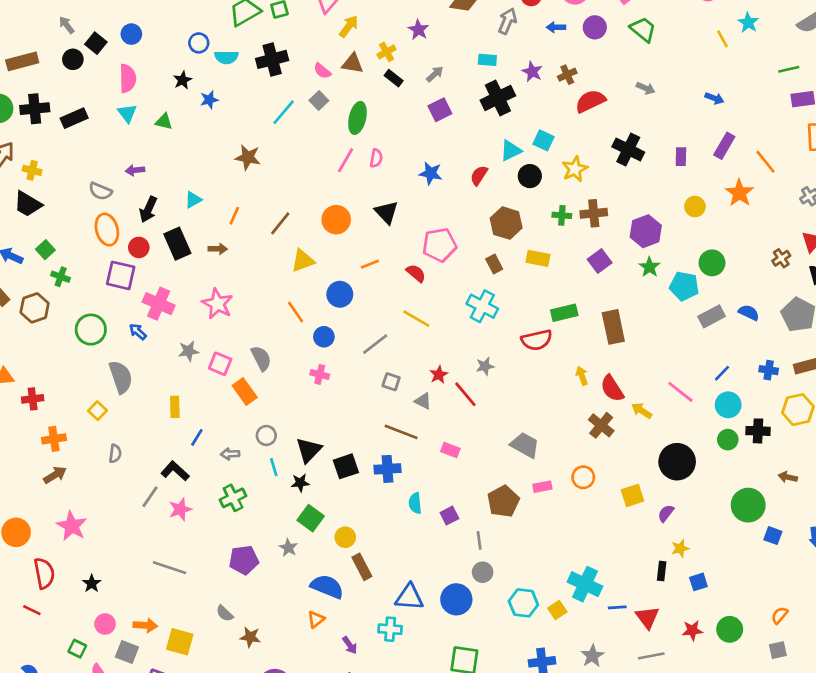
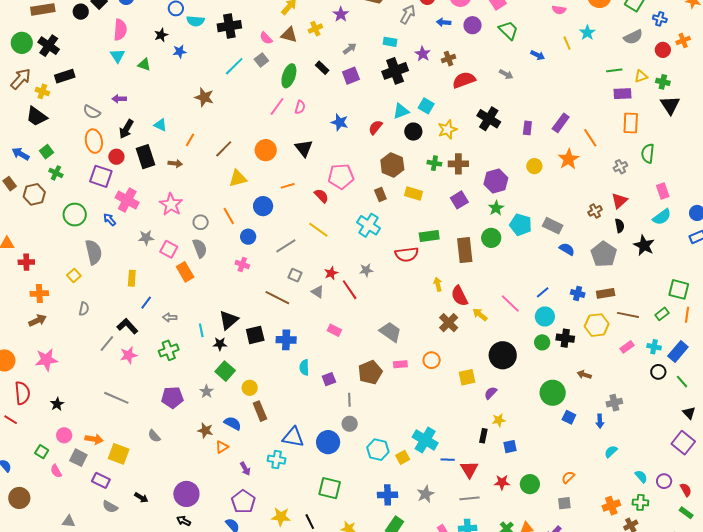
black rectangle: (394, 78) -> (322, 68), moved
blue arrow: (714, 98) -> (538, 55), moved
black cross: (35, 109) -> (49, 46), turned 35
black rectangle: (74, 118) -> (65, 76), moved
cyan triangle: (193, 200) -> (160, 125), turned 48
green circle: (712, 263) -> (491, 238), moved
gray rectangle: (712, 316) -> (553, 226), moved, turned 48
brown line: (401, 432) -> (277, 298), moved
gray circle: (266, 436) -> (201, 222), moved
pink star: (72, 526) -> (46, 360), turned 30
blue semicircle: (327, 587) -> (233, 423), size x0.7
brown star: (250, 637) -> (205, 430), moved

